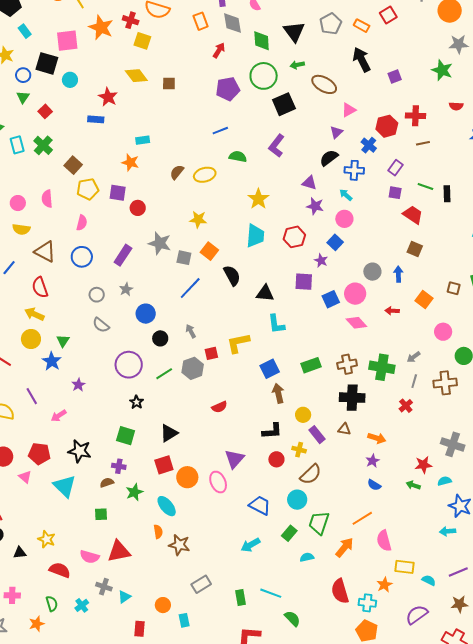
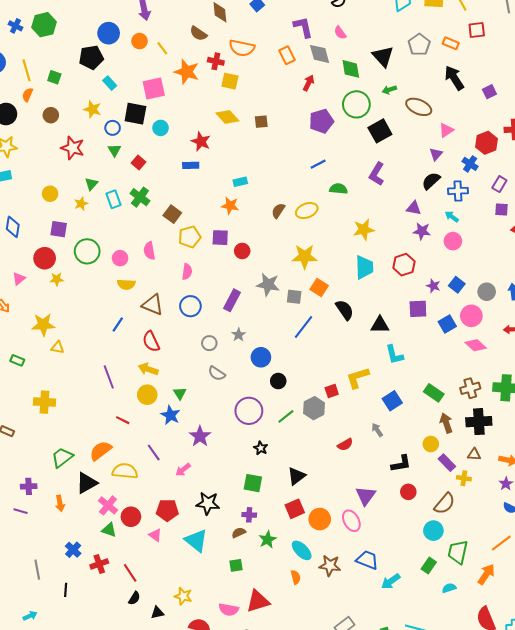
red square: (388, 15) -> (477, 30), turned 30
yellow star: (258, 199) -> (364, 230), turned 30
yellow star: (198, 219) -> (305, 257), size x1.4
blue square: (335, 242) -> (457, 285), moved
gray arrow: (191, 331) -> (377, 430), moved
green rectangle: (311, 365) -> (434, 393), turned 60
purple star: (78, 385) -> (200, 436), size x1.5
brown arrow: (278, 393) -> (446, 423), moved
yellow cross: (299, 450) -> (464, 478), moved
blue trapezoid: (260, 505) -> (367, 560), moved
brown star: (179, 545) -> (330, 566), moved

